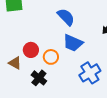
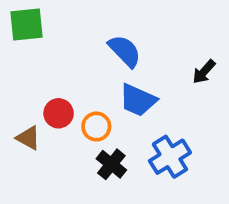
black cross: (39, 78) -> (111, 164), moved

